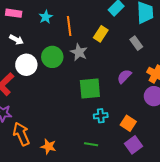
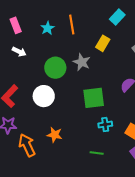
pink rectangle: (14, 13) -> (16, 25), turned 63
orange line: (69, 26) -> (72, 25), moved
white circle: (26, 65) -> (44, 96), moved
orange star: (48, 146) -> (55, 135), moved

